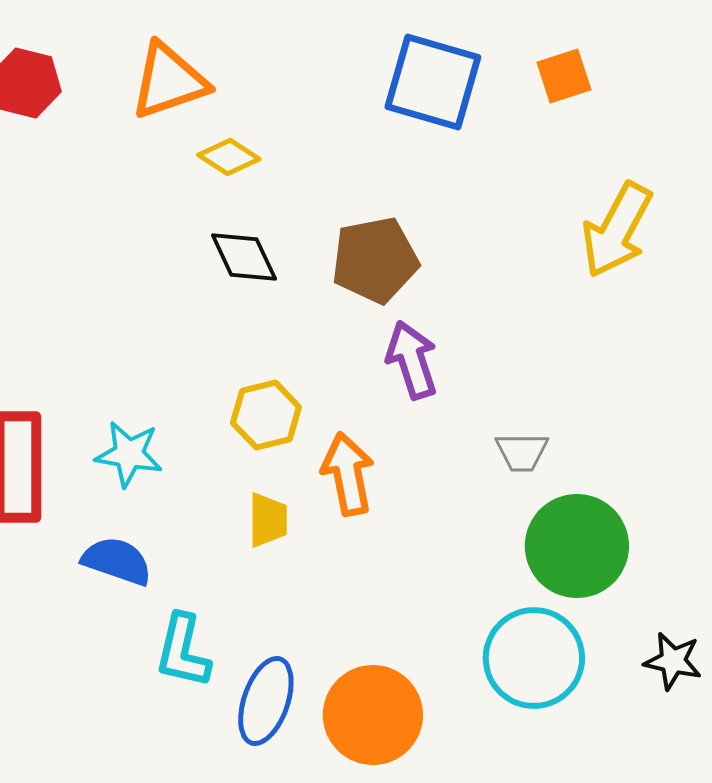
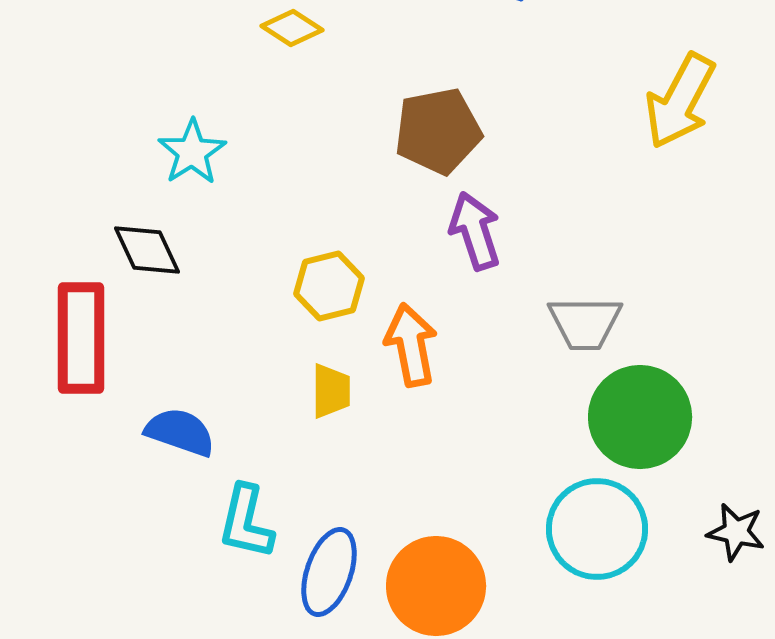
black diamond: (244, 257) -> (147, 250), moved
gray trapezoid: (522, 452) -> (585, 323), size x1.4
cyan star: (129, 454) -> (192, 152), moved, turned 30

